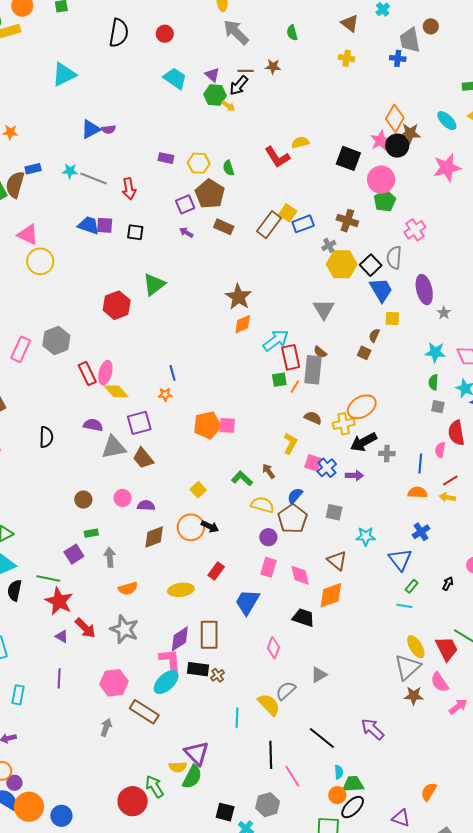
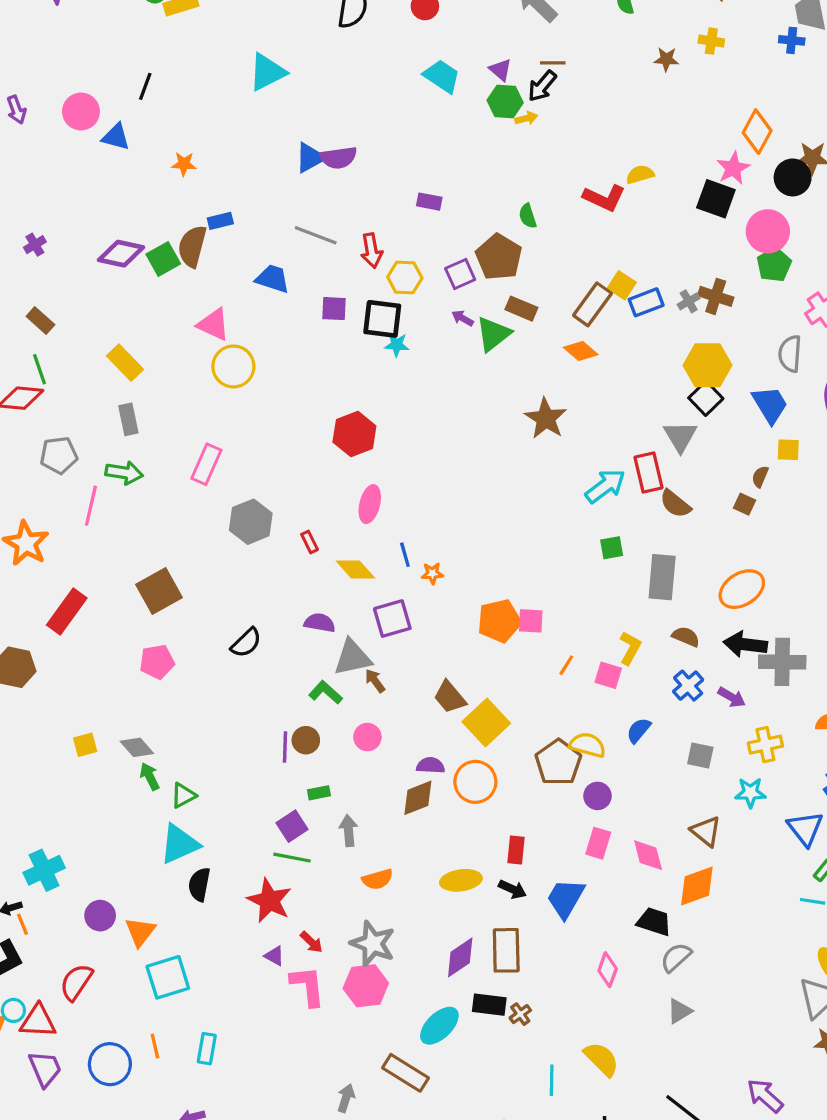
brown star: (273, 67) -> (666, 59), moved
yellow arrow: (228, 106) -> (526, 118), turned -48
orange diamond: (395, 118) -> (757, 132), moved
purple semicircle: (109, 129) -> (338, 158), size x1.6
pink star: (380, 140) -> (733, 168), moved
red L-shape: (277, 157) -> (604, 198), turned -32
yellow hexagon: (199, 163) -> (405, 277), moved
cyan star: (70, 171) -> (397, 345), moved
blue trapezoid: (89, 225) -> (273, 279), moved
black square: (135, 232) -> (382, 319), size x1.5
gray cross: (329, 245) -> (689, 301), moved
black square: (371, 265) -> (706, 398), moved
green triangle: (154, 285) -> (493, 334), moved
orange diamond: (243, 324) -> (581, 351), moved, turned 65
gray hexagon: (56, 341) -> (251, 522), moved
pink rectangle: (21, 349) -> (206, 464), moved
brown semicircle: (320, 352) -> (675, 504), size x1.5
red rectangle: (291, 357) -> (649, 473), moved
gray rectangle: (313, 370) -> (662, 577), moved
pink ellipse: (105, 373) -> (370, 504), moved
blue line: (172, 373) -> (405, 555), moved
red rectangle: (87, 374) -> (310, 542), size x0.6
orange line: (295, 387) -> (566, 665), moved
brown semicircle: (313, 418) -> (686, 637), moved
yellow cross: (344, 424) -> (765, 745), moved
black semicircle: (46, 437) -> (246, 643), turned 45
black arrow: (364, 442) -> (745, 644), turned 36
gray cross: (387, 453) -> (782, 662), size x1.8
brown trapezoid: (143, 458) -> (450, 697), moved
pink square: (313, 463) -> (608, 675), moved
brown arrow: (269, 471) -> (375, 681), moved
purple arrow: (354, 475) -> (732, 697), turned 30
green L-shape: (242, 478) -> (326, 692), moved
yellow square: (198, 490) -> (486, 723), size x1.8
purple semicircle: (146, 505) -> (431, 765), moved
brown pentagon: (293, 519) -> (558, 762), moved
black arrow: (210, 527) -> (512, 889), moved
red rectangle: (216, 571) -> (516, 850), turned -30
green line: (48, 578) -> (292, 858), moved
red arrow: (85, 628) -> (311, 942), size x0.7
pink L-shape: (170, 661) -> (308, 986), moved
purple line: (59, 678) -> (285, 747), moved
pink hexagon: (114, 683) -> (366, 986), moved
gray semicircle: (286, 691) -> (676, 957), moved

